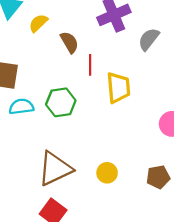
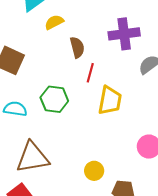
cyan semicircle: (21, 107) -> (15, 109), moved
yellow circle: (107, 173) -> (94, 171), moved

